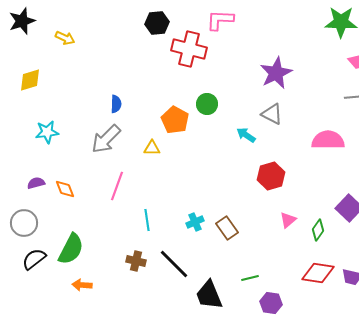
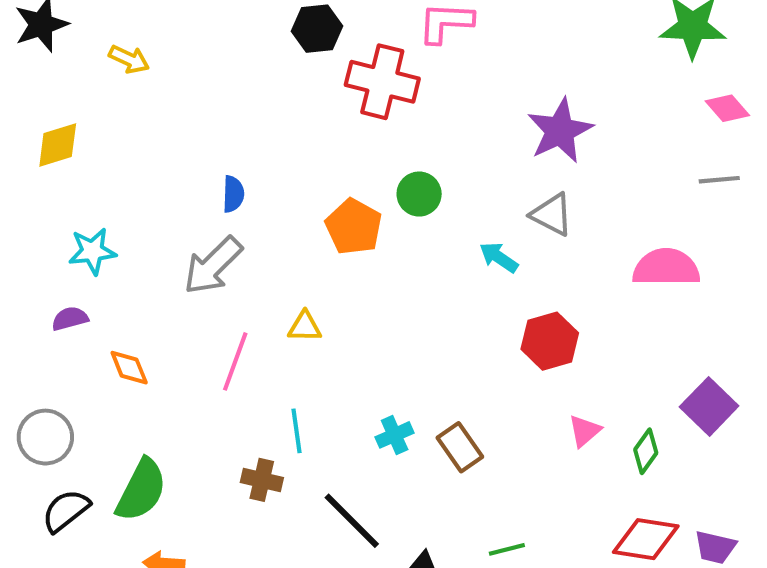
yellow triangle: (152, 148) -> (305, 327), moved
purple semicircle: (36, 183) -> (70, 319), moved
brown cross: (136, 261) -> (262, 480), moved

